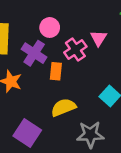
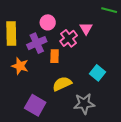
purple cross: (34, 53) -> (37, 43), turned 36

